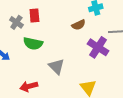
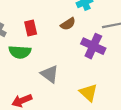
red rectangle: (34, 15) -> (31, 28), moved

